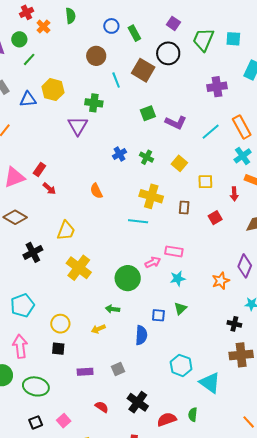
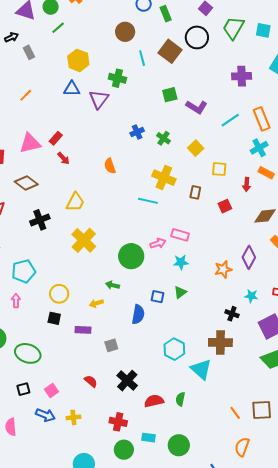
blue triangle: (28, 99) -> (72, 89), moved
pink arrow: (20, 346) -> (16, 301), moved, size x0.6
brown cross: (241, 355) -> (220, 343), moved
purple rectangle: (85, 372) -> (83, 330), moved

